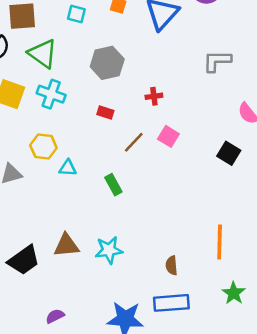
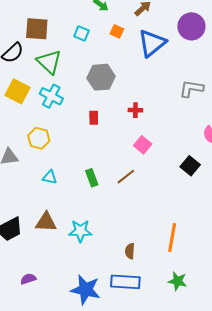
red rectangle: (105, 113) -> (94, 118), turned 64
brown line: (134, 142) -> (126, 177), moved
cyan triangle: (68, 168) -> (50, 177), moved
green star: (234, 293) -> (178, 281), turned -30

